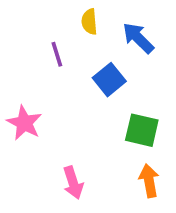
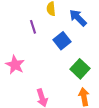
green square: (142, 130) -> (80, 69), turned 30

